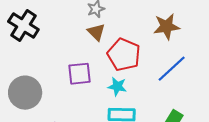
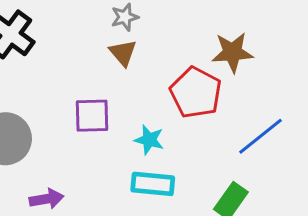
red pentagon: (124, 55) -> (196, 93), moved
blue line: (172, 69) -> (260, 136), moved

